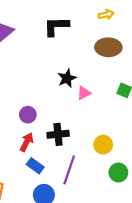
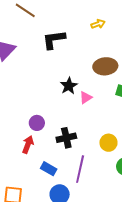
brown ellipse: (108, 47) -> (105, 66), moved
red arrow: (27, 142) -> (28, 144), moved

